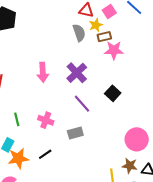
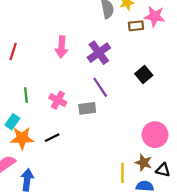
brown rectangle: (104, 37) -> (136, 26), moved
pink star: (114, 50) -> (155, 16), moved
black square: (113, 93) -> (144, 75), moved
gray rectangle: (75, 133) -> (87, 108), moved

